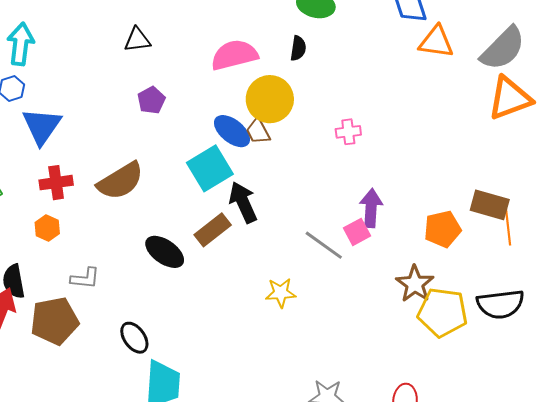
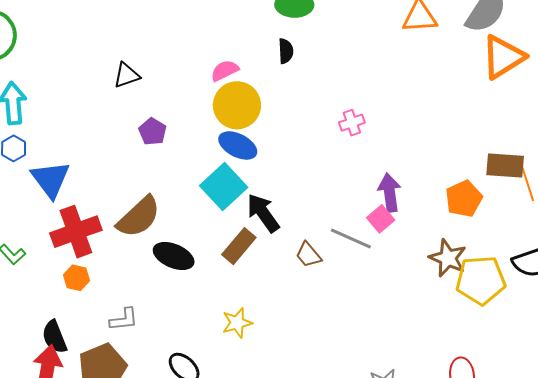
pink semicircle: (234, 55) -> (225, 71), size x0.6
yellow circle: (270, 99) -> (237, 105), moved
brown trapezoid: (258, 131) -> (308, 255), moved
red cross: (56, 183) -> (76, 232), size x1.5
black ellipse: (165, 252) -> (174, 256), moved
yellow star: (281, 293) -> (237, 323), moved

